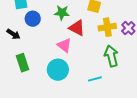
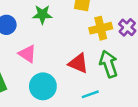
red triangle: (77, 28) -> (78, 63), moved
pink triangle: (64, 45) -> (27, 54), moved

